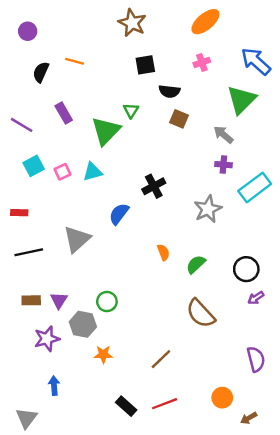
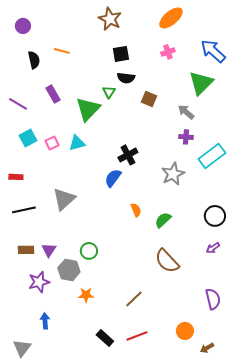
black semicircle: (41, 72) -> (34, 60), turned 144
black semicircle: (169, 91) -> (126, 78), moved
blue semicircle: (119, 214) -> (113, 178), moved
black circle: (246, 269) -> (215, 216), moved

